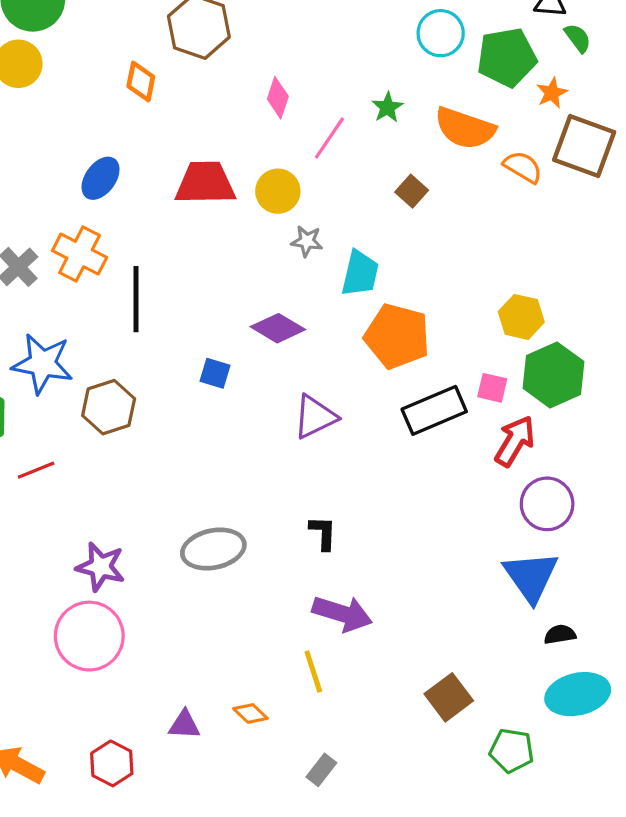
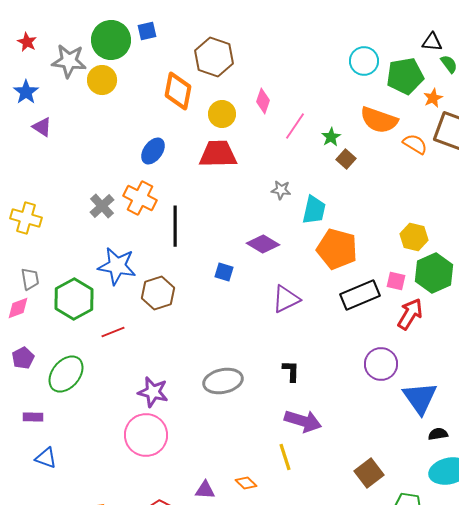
orange diamond: (141, 82) -> (178, 91), size x1.5
green star: (387, 107) -> (331, 137), moved
yellow circle: (278, 191) -> (222, 114), moved
purple circle: (547, 504) -> (381, 364), moved

